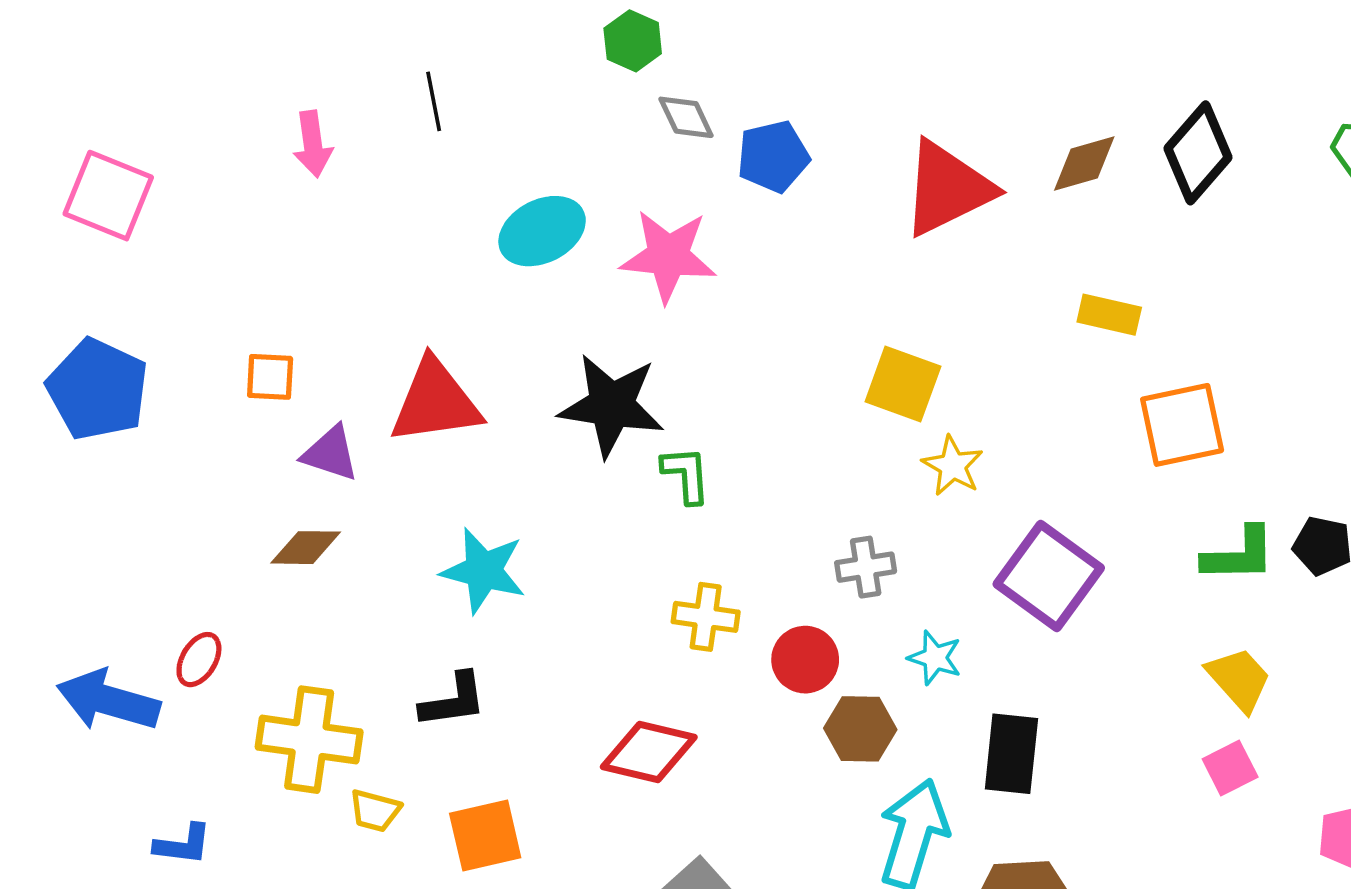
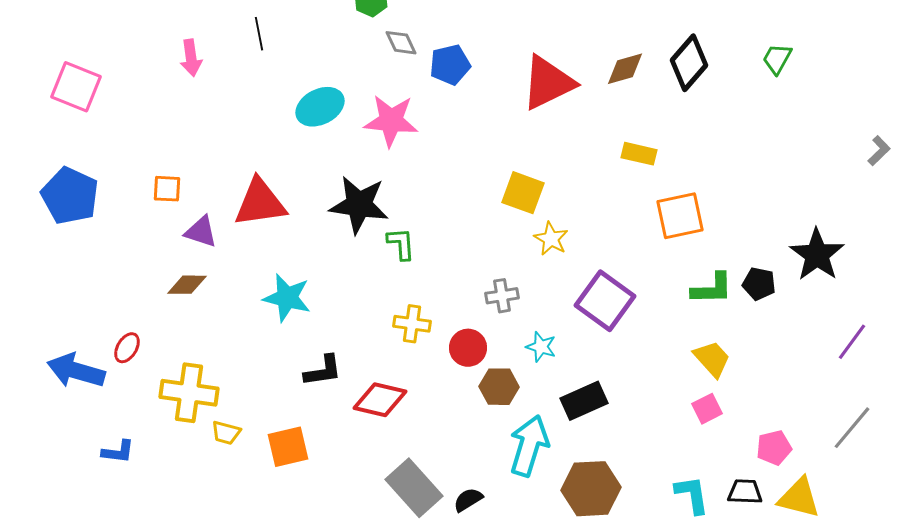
black L-shape: (453, 700) -> (323, 371), moved
black rectangle: (1011, 754) -> (584, 401), turned 60

